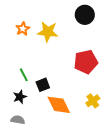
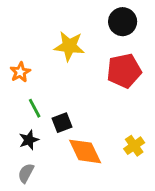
orange star: (23, 29) -> (20, 72), moved
red pentagon: (86, 62) -> (124, 71), moved
gray semicircle: (18, 120) -> (26, 173), turned -72

